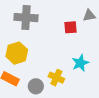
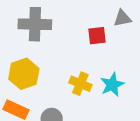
yellow cross: (56, 78) -> (80, 84), moved

